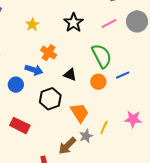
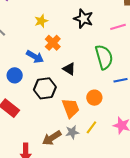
black star: (74, 23) -> (83, 19), turned -30
yellow star: (32, 25) -> (41, 21), moved
orange circle: (98, 82) -> (94, 98), moved
blue circle: (16, 85) -> (15, 75), moved

